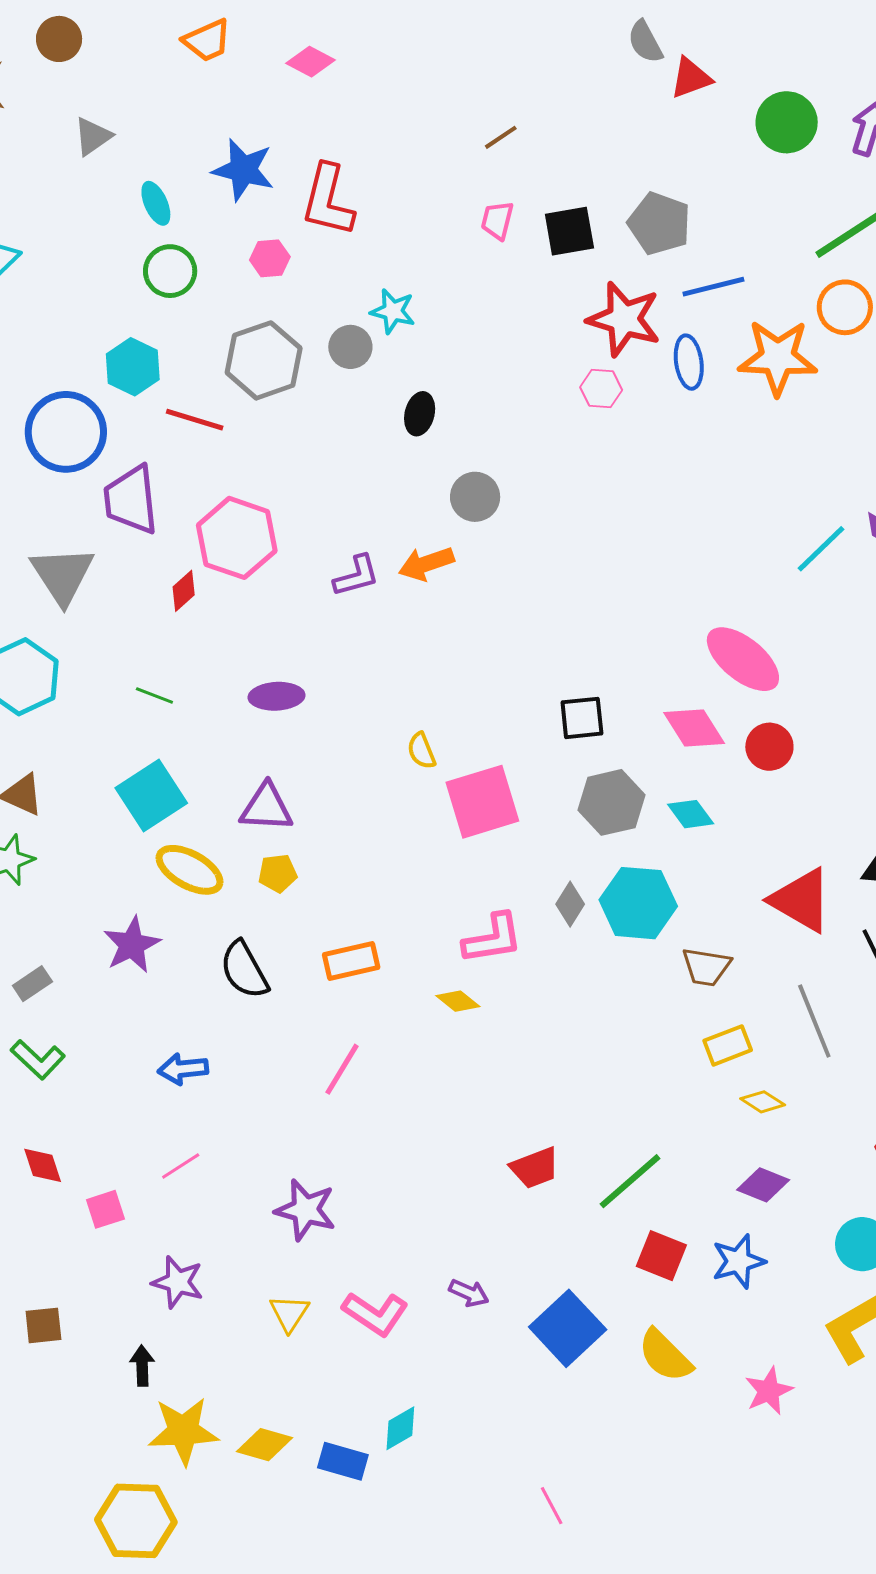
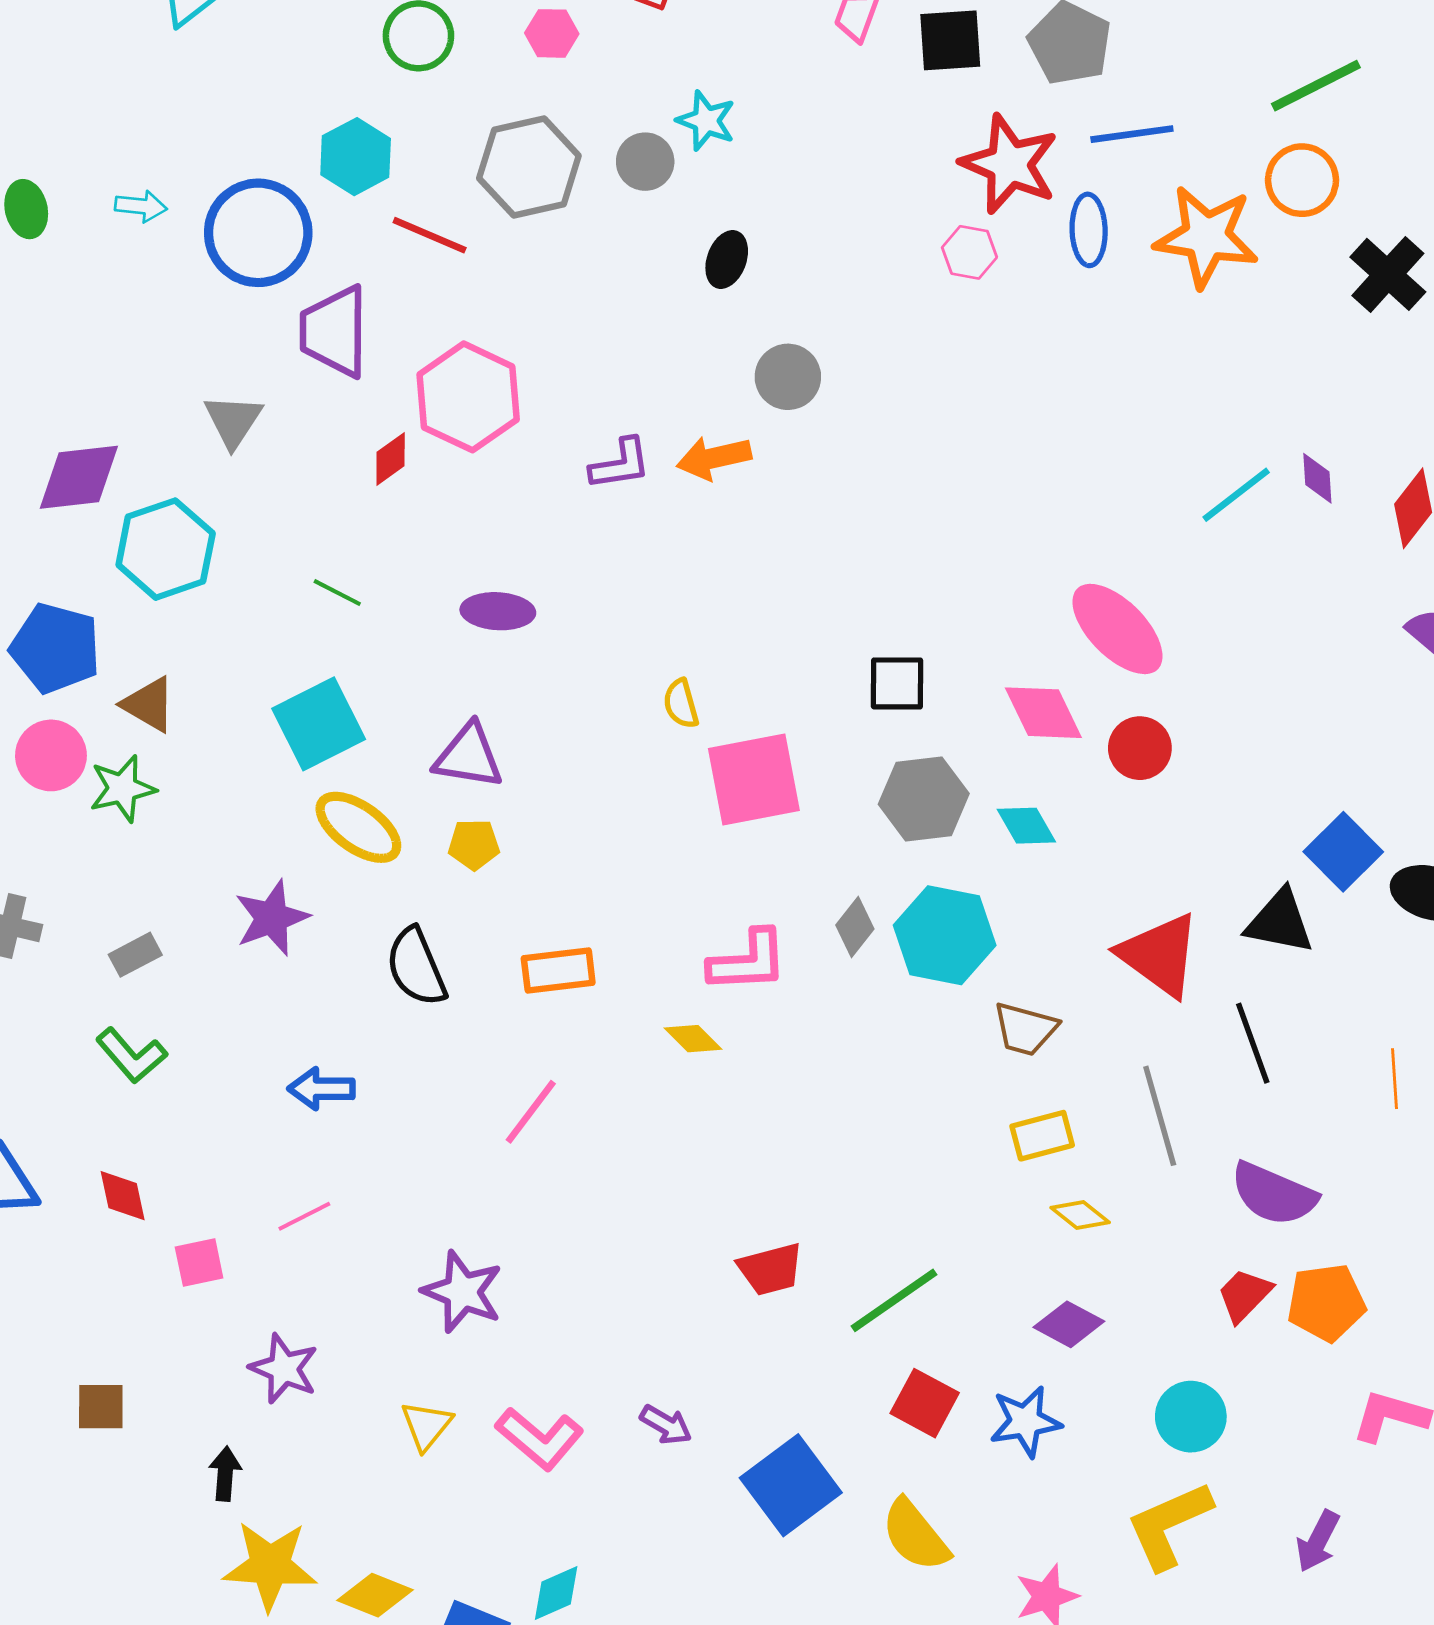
gray triangle: (62, 575) -> (233, 421), size x0.7

